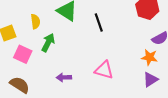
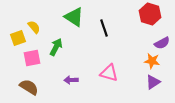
yellow semicircle: (35, 21) -> (34, 27), moved, turned -32
pink square: (23, 54) -> (32, 58), turned -36

